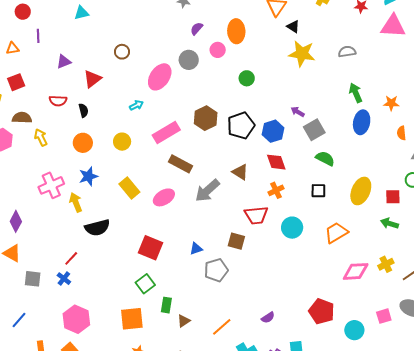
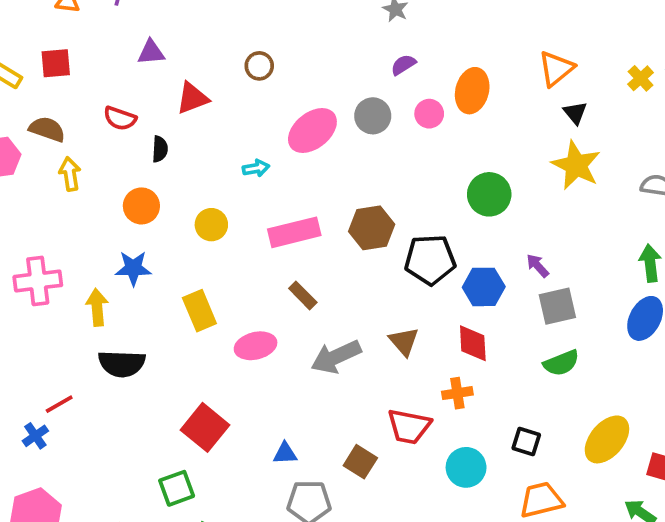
green circle: (247, 78) -> (489, 194), moved, size x1.5
green semicircle: (325, 158) -> (561, 363), turned 114
brown rectangle: (181, 164) -> (303, 295), size x0.7
pink cross: (51, 185) -> (38, 281), moved
black square: (318, 191) -> (526, 441), moved

